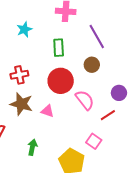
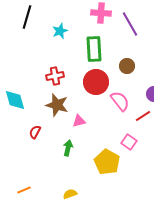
purple line: (97, 37) -> (130, 24), moved
green rectangle: (59, 48) -> (94, 49), size x1.4
pink triangle: (48, 111) -> (79, 121), moved, turned -32

